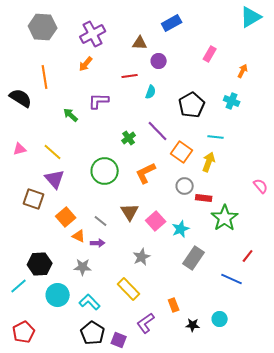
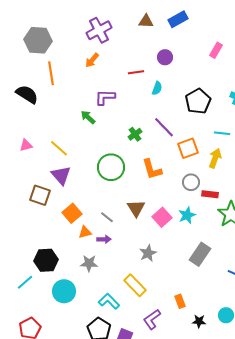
gray hexagon: (43, 27) -> (38, 40), moved
brown triangle: (140, 43) -> (146, 21), moved
green arrow: (71, 115) -> (88, 117), moved
orange square: (182, 152) -> (188, 148), turned 35
orange L-shape: (146, 173) -> (152, 169), turned -80
cyan star: (181, 229) -> (187, 215), moved
orange triangle: (79, 236) -> (85, 232), turned -40
cyan L-shape: (90, 302) -> (109, 301), moved

